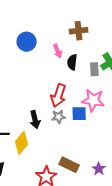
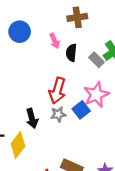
gray rectangle: (94, 69) -> (96, 60), turned -40
pink star: (93, 100) -> (96, 95), turned -30
blue square: (79, 114) -> (81, 110), turned -35

